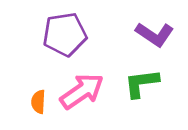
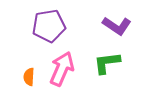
pink arrow: (82, 91) -> (62, 69), turned -32

